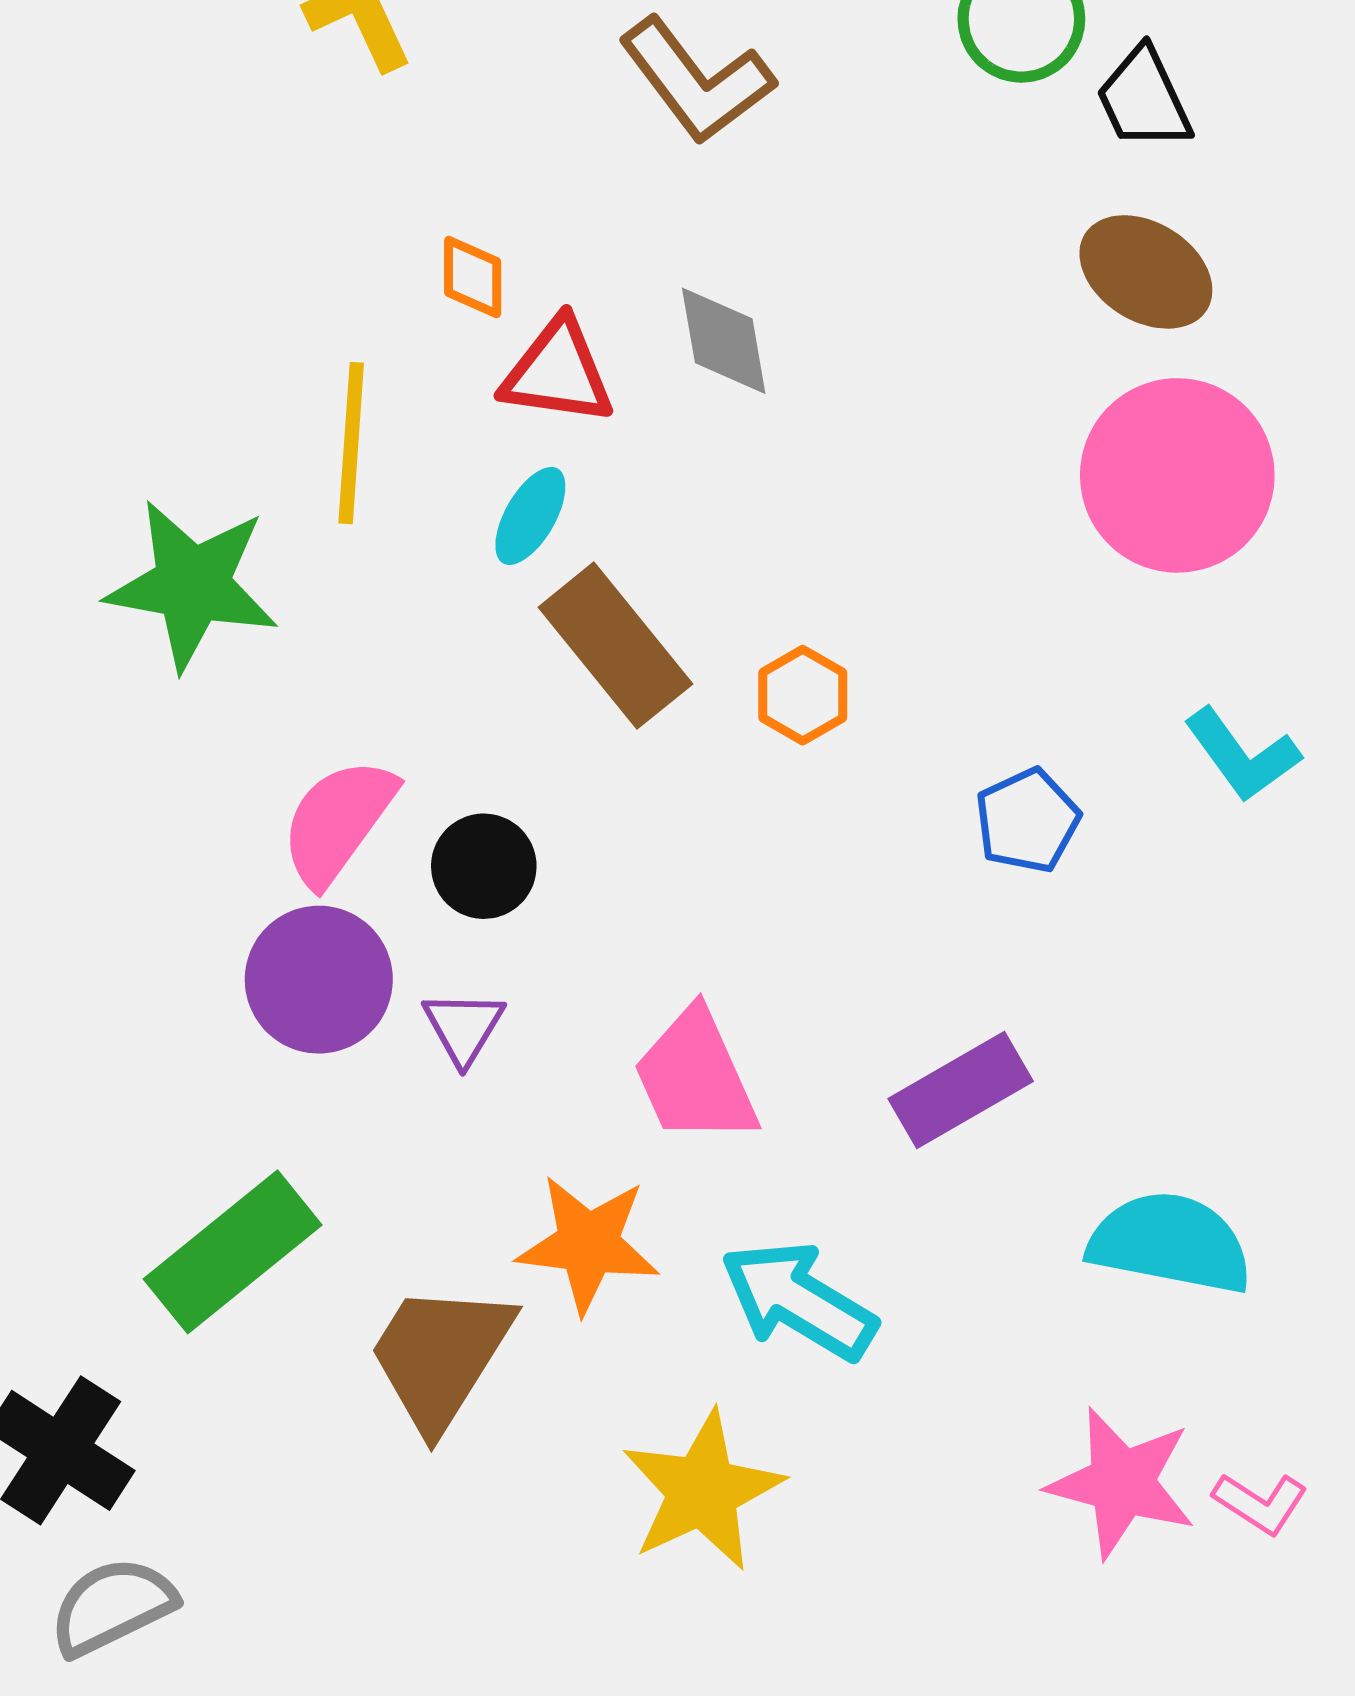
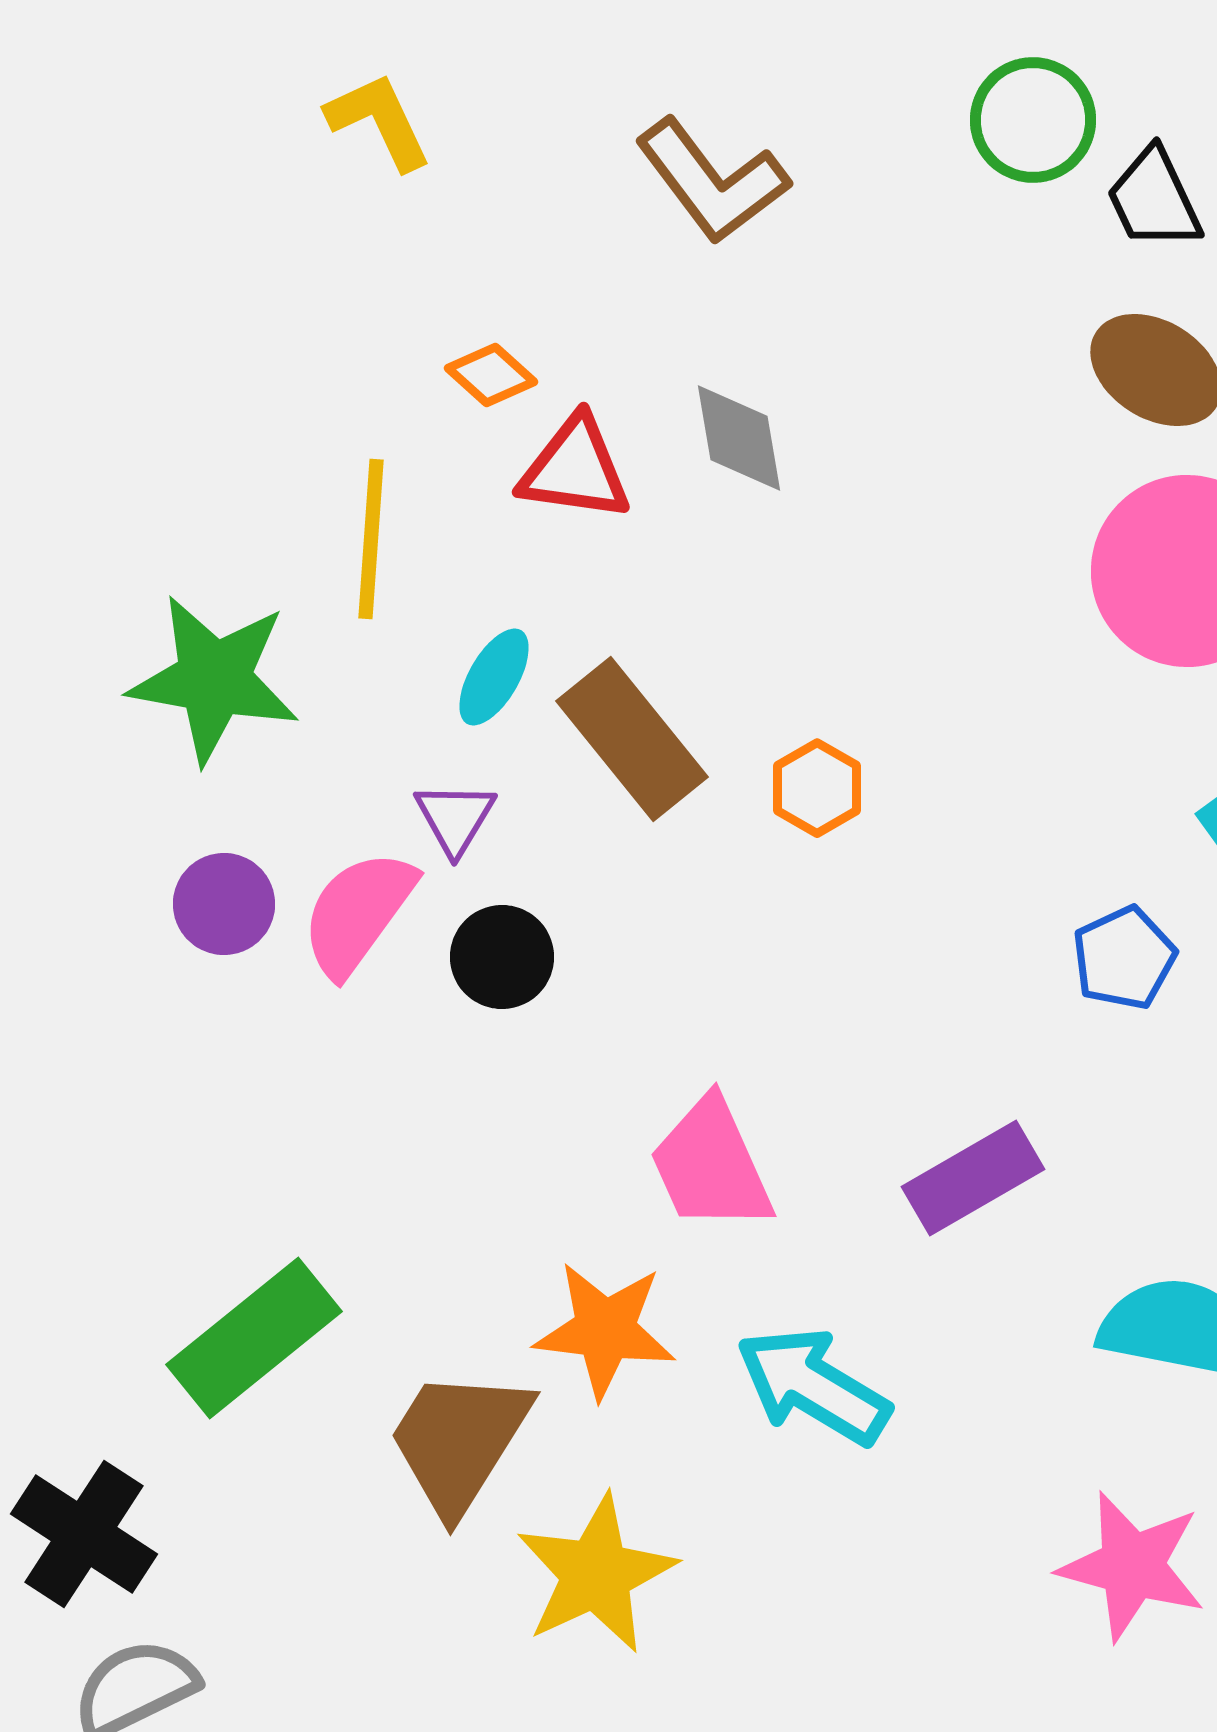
orange diamond: (473, 277) -> (491, 375), turned -48
cyan ellipse: (530, 516) -> (494, 677), moved
blue pentagon: (1027, 821) -> (1124, 958), moved
purple circle: (319, 980) -> (224, 904), moved, size x0.7
purple triangle: (464, 1027) -> (455, 818), moved
yellow star: (702, 1491) -> (596, 1574), moved

